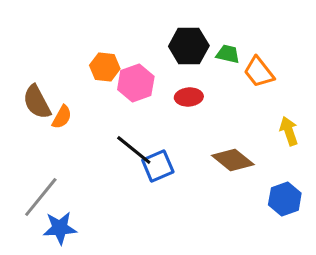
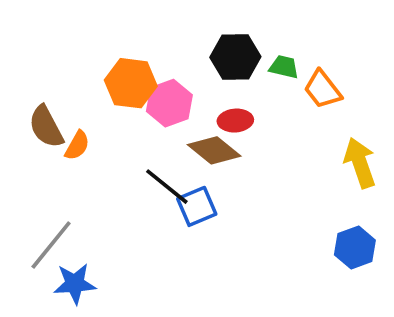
orange hexagon: (105, 67) -> (131, 83), size x1.4
yellow arrow: (289, 131) -> (360, 163), size x1.4
brown diamond: (233, 160) -> (214, 150), moved

